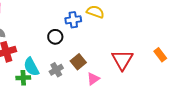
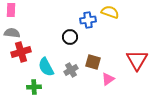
brown square: (78, 62) -> (93, 62), turned -35
green cross: (23, 78) -> (34, 87), moved

